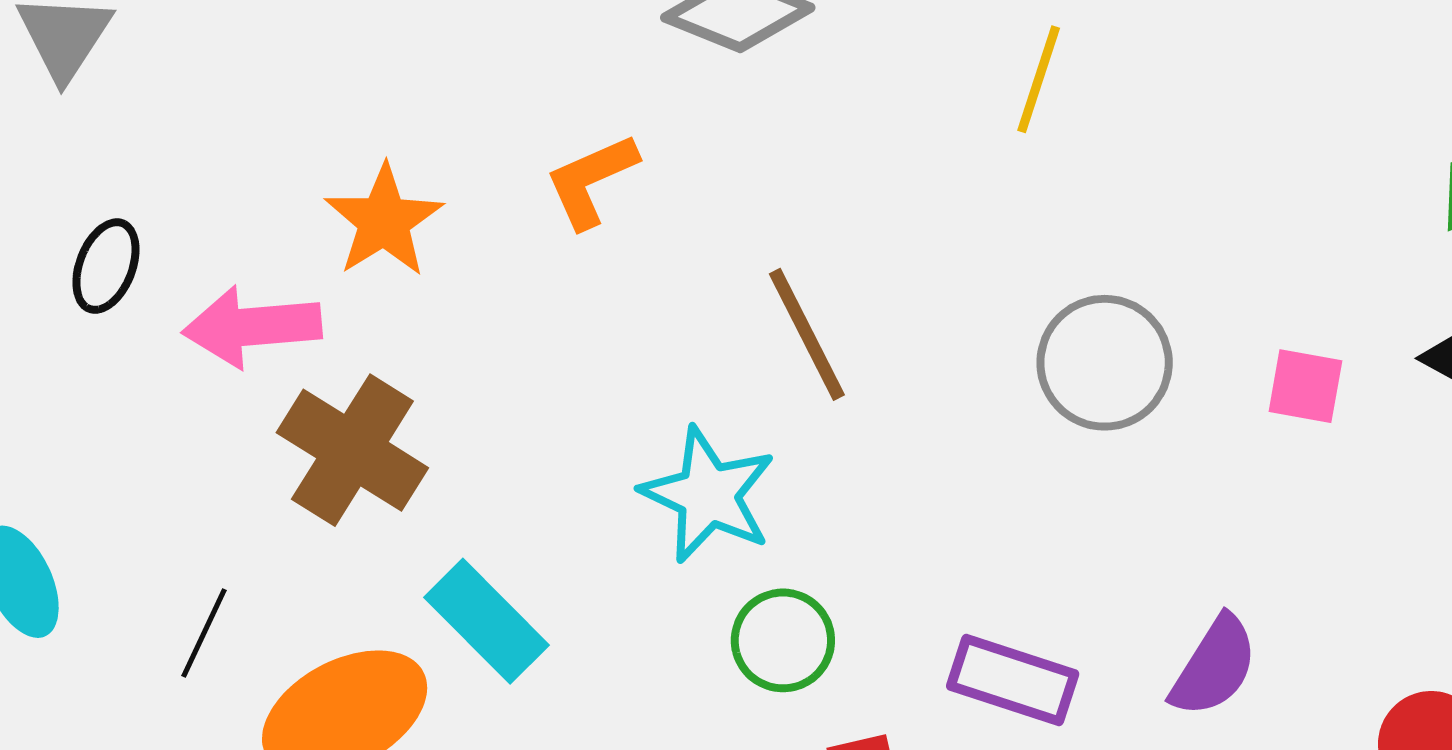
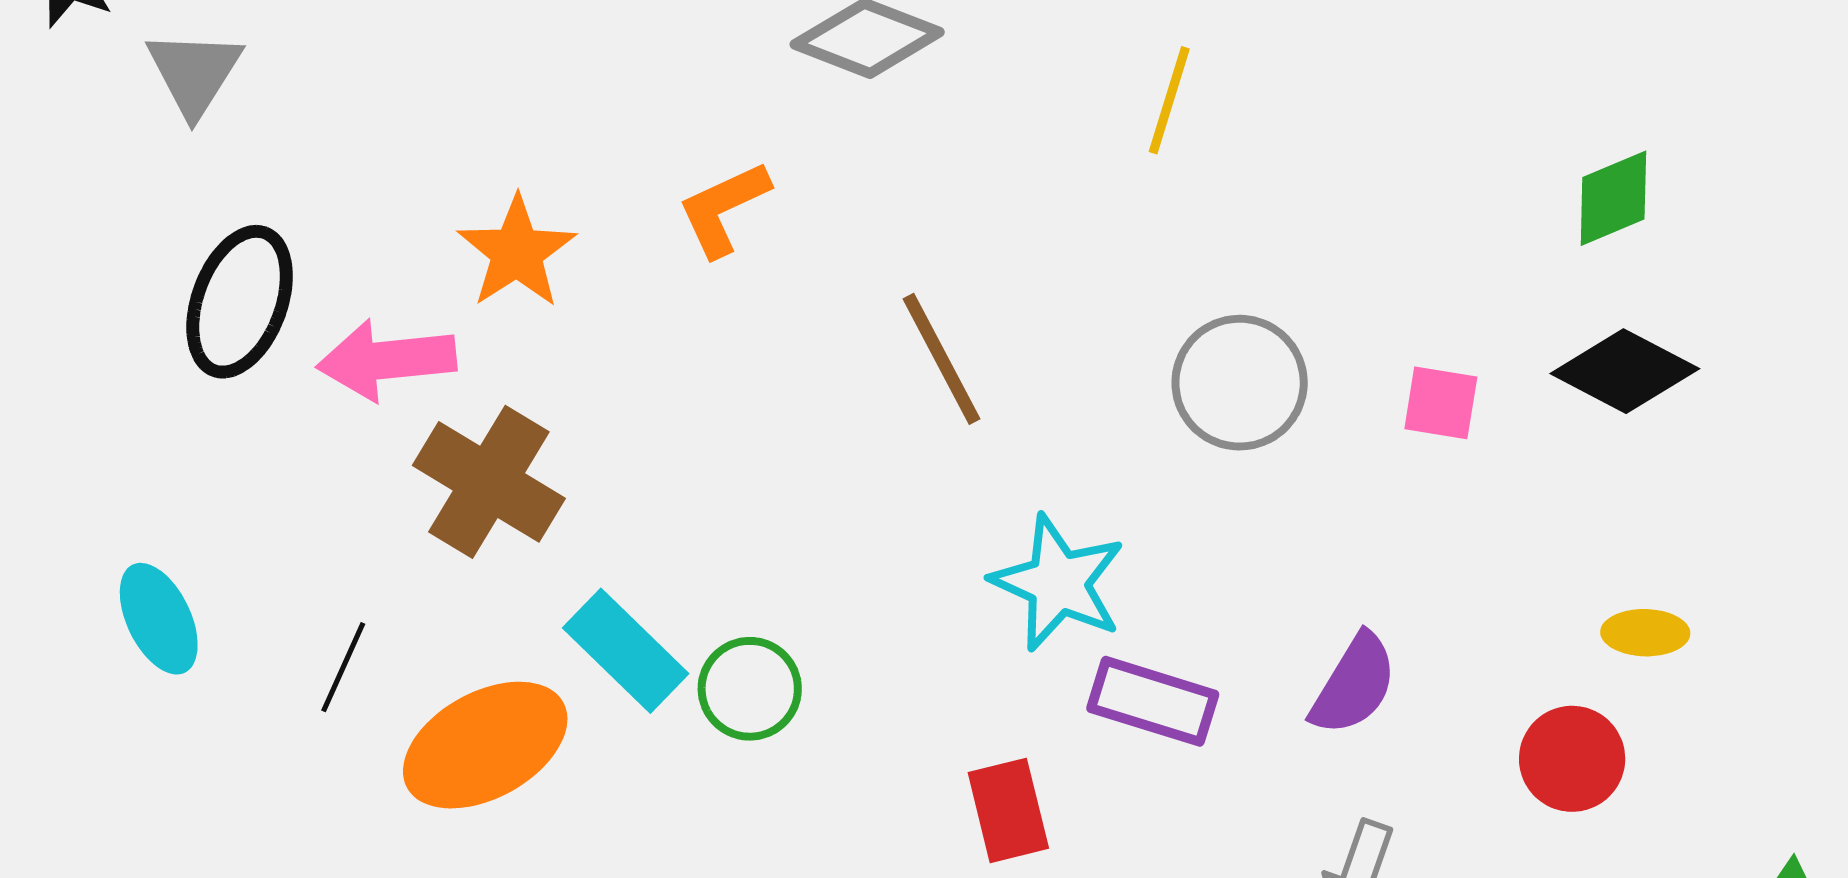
black ellipse: (106, 266) -> (240, 302), size x1.6
cyan star: (708, 495) -> (1058, 583), moved
green circle: (783, 640) -> (750, 689), moved

